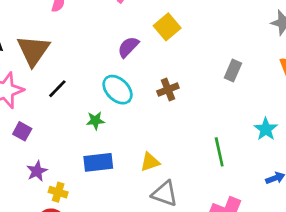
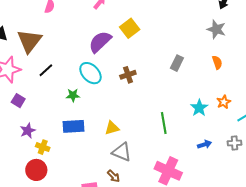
purple semicircle: (128, 47) -> (100, 42), size x1.4

